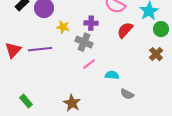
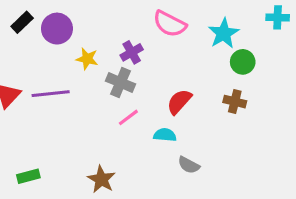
purple cross: (91, 23) -> (132, 52), turned -32
red semicircle: (125, 30) -> (179, 102), moved
brown cross: (156, 54) -> (235, 102), turned -32
green rectangle: (26, 101) -> (28, 176), turned -64

